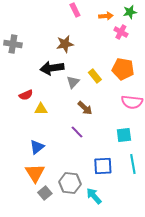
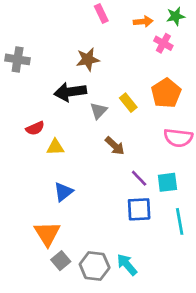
orange pentagon: (123, 69) -> (166, 93), turned 30
purple line: (77, 132) -> (139, 178), moved
blue triangle: (37, 147) -> (63, 192), moved
blue square: (103, 166) -> (139, 209), moved
gray hexagon: (70, 183) -> (95, 266), moved

